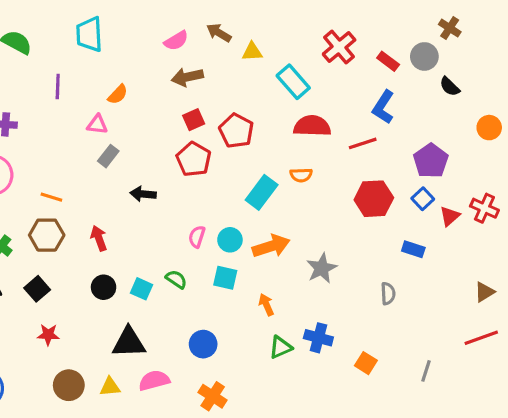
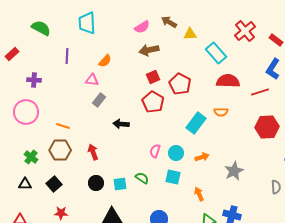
orange arrow: (271, 246) -> (202, 157), size x0.6
cyan square: (141, 289) -> (120, 184), turned -32

